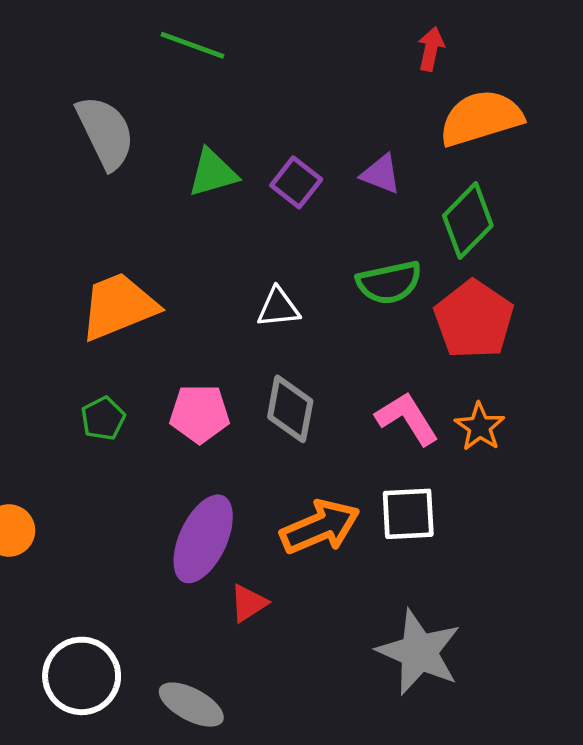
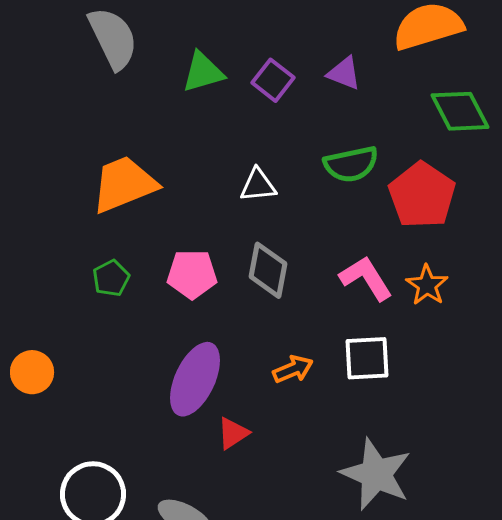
green diamond: (468, 221) -> (460, 111), moved, turned -72
orange arrow: (320, 527) -> (293, 369), size x0.6

